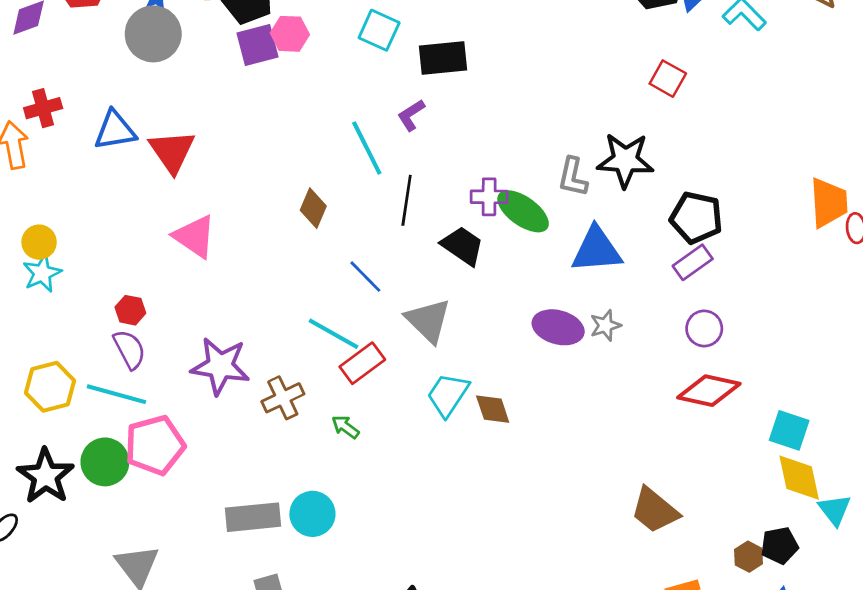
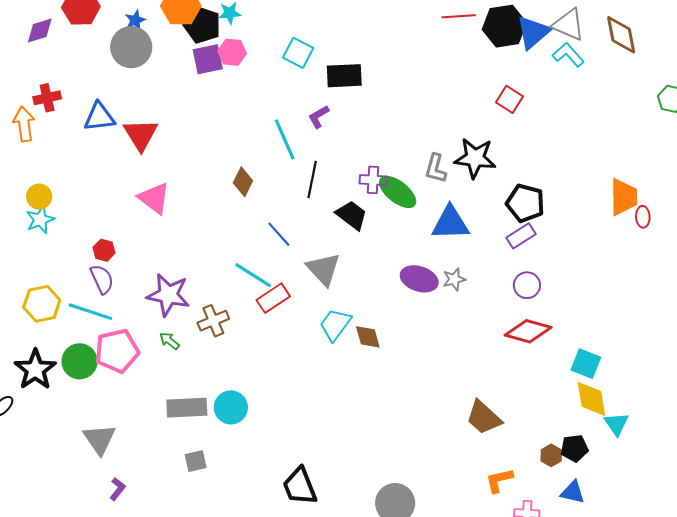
green arrow: (345, 427) -> (169, 341), moved

